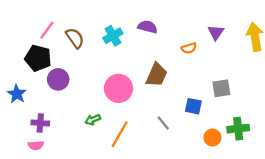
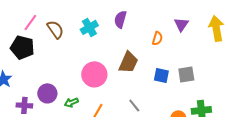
purple semicircle: (148, 27) -> (120, 19), turned -90
orange semicircle: (189, 48) -> (157, 38), turned -56
purple circle: (58, 79) -> (47, 93), moved
blue square: (193, 106) -> (161, 75), moved

